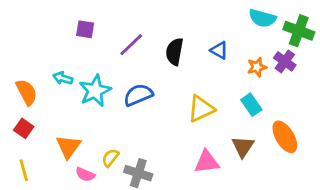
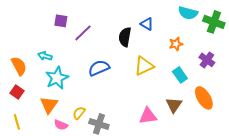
purple line: (131, 45) -> (83, 33), moved
blue triangle: (219, 50) -> (147, 24), moved
purple cross: (285, 61) -> (207, 60), moved
orange star: (257, 67) -> (176, 44), moved
cyan star: (95, 91) -> (57, 78), moved
yellow triangle: (201, 109) -> (144, 66), moved

